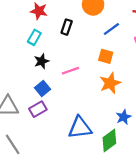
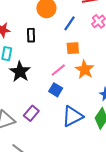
black star: (42, 61) -> (20, 72), size x1.5
pink line: (70, 71) -> (58, 70), moved
blue square: (43, 88) -> (56, 90), moved

